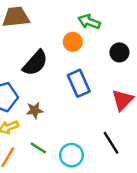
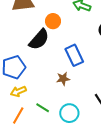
orange circle: (73, 42) -> (53, 21), moved
brown star: (35, 110) -> (63, 79), moved

